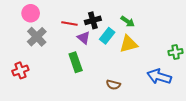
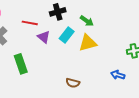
black cross: (93, 20) -> (58, 12), moved
green rectangle: (76, 62) -> (21, 64), moved
blue arrow: (159, 77) -> (118, 75), size x0.6

